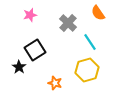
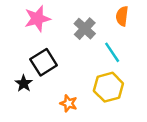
orange semicircle: (98, 13) -> (122, 16), turned 42
pink star: (30, 15) -> (37, 19), size x1.5

